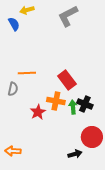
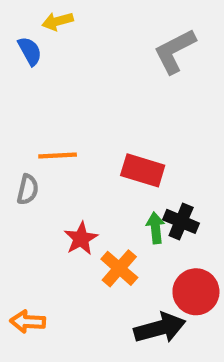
gray L-shape: (68, 16) -> (175, 51), moved
red rectangle: (67, 80) -> (143, 170), turned -36
orange cross: (56, 101) -> (119, 268), moved, turned 30
black arrow: (75, 154) -> (160, 328), size x1.6

